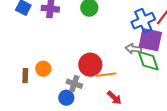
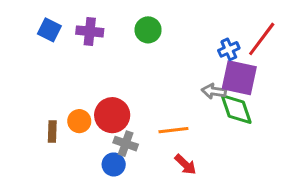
blue cross: (143, 21) -> (229, 49), size x0.6
red circle: (90, 65) -> (112, 115), moved

